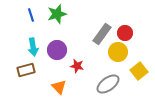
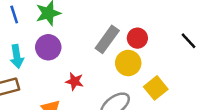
purple circle: (57, 50) -> (48, 47), moved

